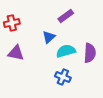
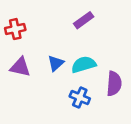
blue triangle: (49, 37) -> (56, 63), moved
purple semicircle: (90, 53) -> (114, 84), moved

